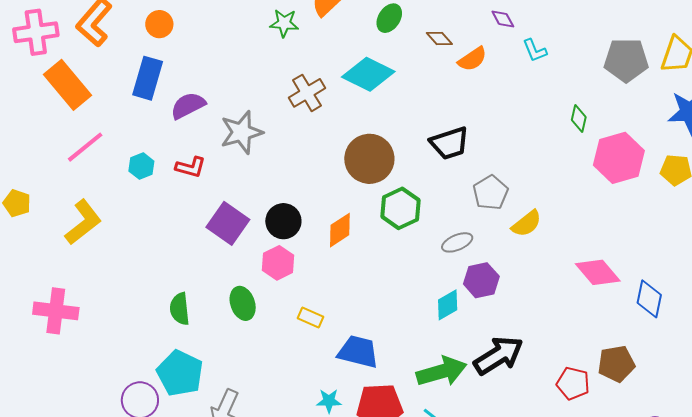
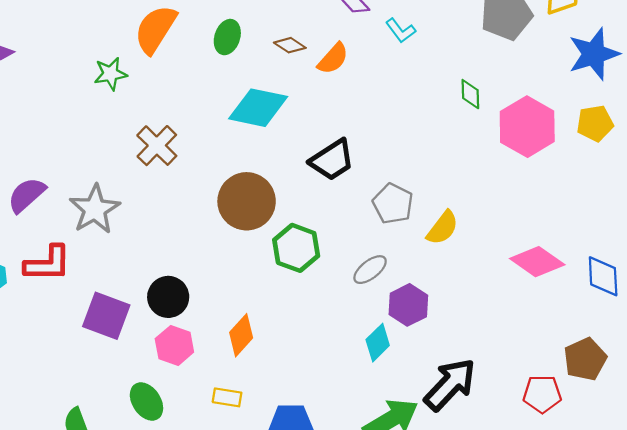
cyan diamond: (368, 74) -> (258, 108), moved
red L-shape: (191, 167) -> (48, 264), size x1.4
orange diamond: (340, 230) -> (241, 335), moved

